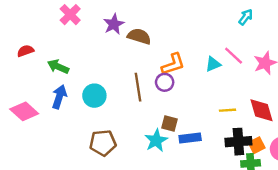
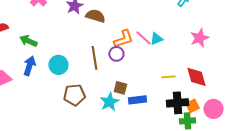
pink line: (234, 56) -> (143, 38), moved
brown pentagon: (103, 143) -> (74, 95), moved

